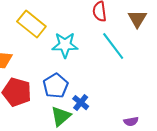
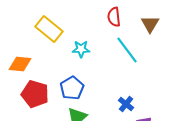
cyan star: (65, 45) -> (81, 49), size x0.7
blue cross: (81, 103) -> (126, 104), moved

